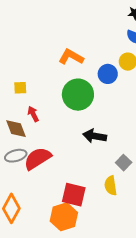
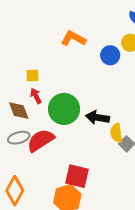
yellow square: (20, 88) -> (32, 76), moved
green circle: (78, 95) -> (64, 109), moved
yellow semicircle: (111, 186) -> (116, 133), moved

